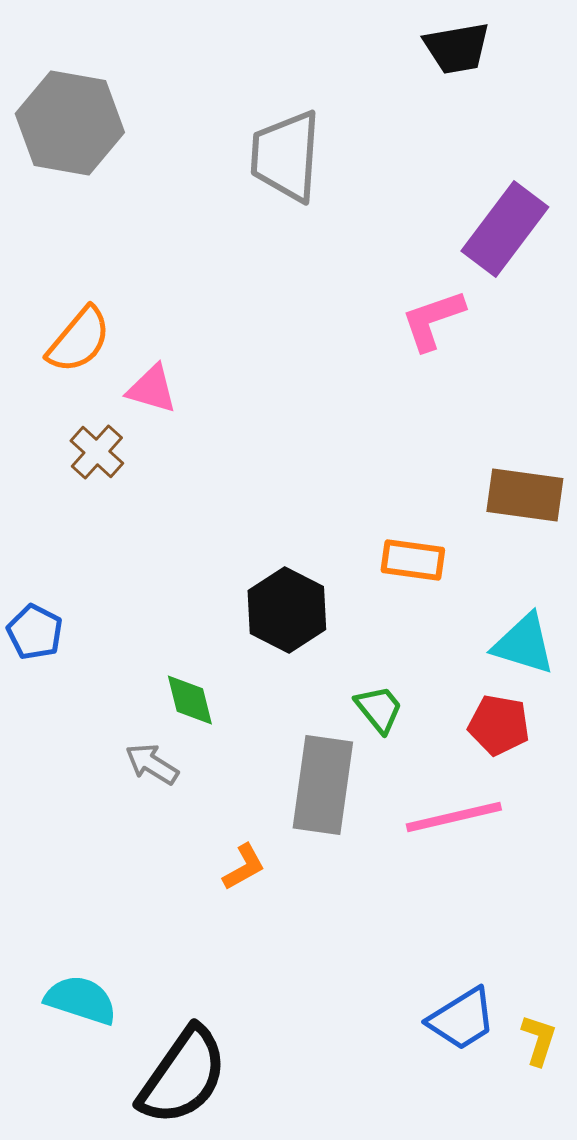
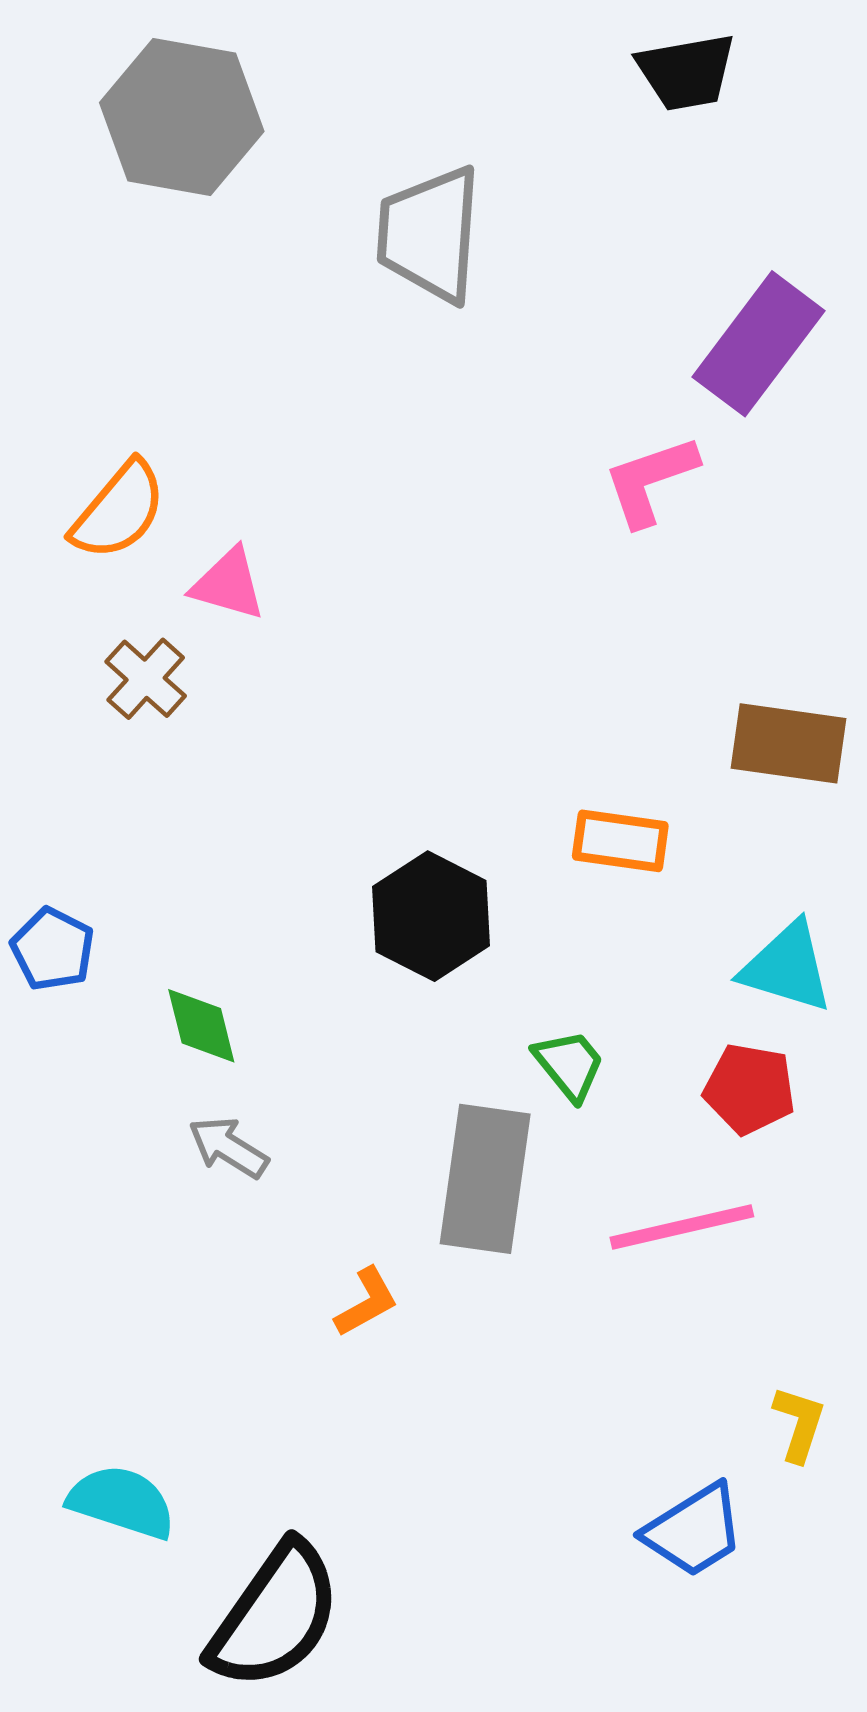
gray hexagon: (70, 123) -> (182, 117), moved
green diamond: (190, 700) -> (201, 1026), moved
yellow L-shape: (539, 1040) -> (799, 1424), moved

